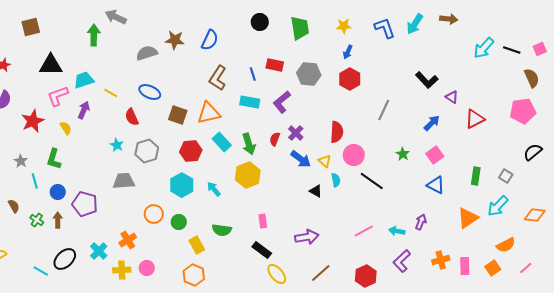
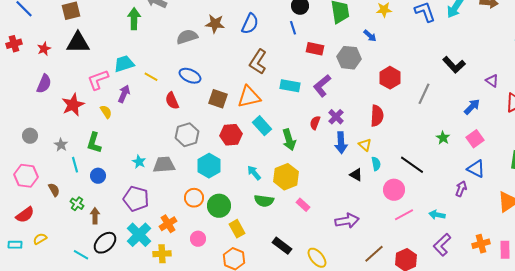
blue arrow: (348, 52) -> (370, 36), moved, turned -72
black triangle: (51, 65) -> (78, 43), moved
blue line: (253, 74) -> (293, 28), moved
red hexagon: (350, 79) -> (390, 78), moved
black L-shape: (427, 80) -> (454, 65), moved
green arrow: (249, 144) -> (289, 140), moved
cyan star: (117, 145) -> (139, 162), moved
pink circle: (354, 155) -> (394, 190), moved
blue arrow: (301, 159) -> (341, 143), turned 50
yellow hexagon: (248, 175) -> (286, 177), moved
cyan hexagon: (182, 185) -> (209, 166), moved
purple pentagon: (85, 204) -> (136, 199), moved
brown arrow: (58, 220) -> (95, 216), moved
pink rectangle: (263, 221) -> (303, 205), turned -40
green circle: (179, 222) -> (219, 206), size x1.5
purple arrow: (421, 222) -> (461, 189), moved
green semicircle: (222, 230) -> (264, 201), moved
black rectangle: (262, 250) -> (282, 246), moved
cyan cross: (99, 251) -> (139, 235), size x1.4
pink circle: (147, 268) -> (198, 239), moved
brown line: (321, 273) -> (374, 254), moved

